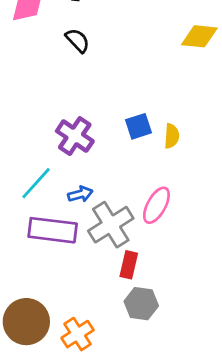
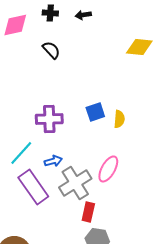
purple cross: (75, 136) -> (49, 119), turned -36
purple rectangle: (53, 230) -> (33, 187), turned 48

